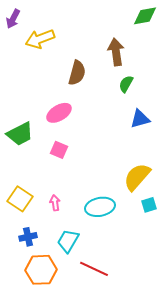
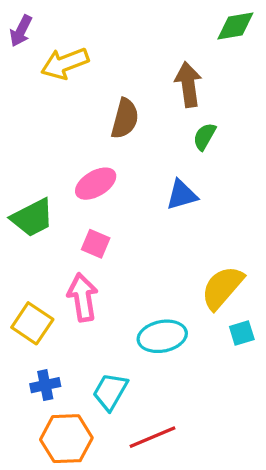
blue triangle: (140, 119) -> (182, 195), moved
pink arrow: (55, 203) -> (83, 297), moved, size x1.8
red line: (94, 269) -> (152, 437), turned -48

